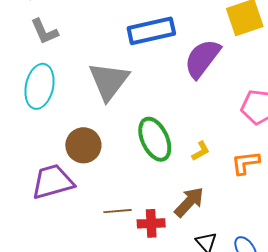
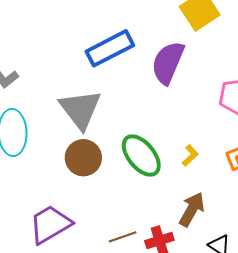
brown circle: (83, 145) -> (83, 158), moved

